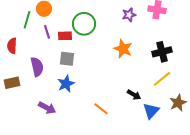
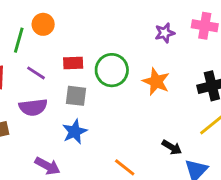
green circle: (84, 24) -> (112, 70), moved
purple line: (47, 32) -> (36, 73), moved, turned -40
purple semicircle: (37, 67) -> (33, 107), turned 96

